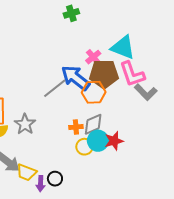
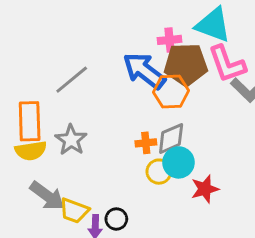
pink cross: (93, 57) -> (170, 40), turned 35
gray line: (55, 88) -> (72, 80), moved
red star: (114, 141) -> (205, 189), moved

